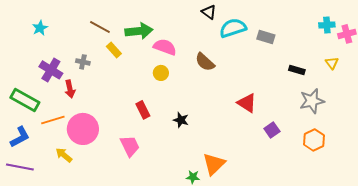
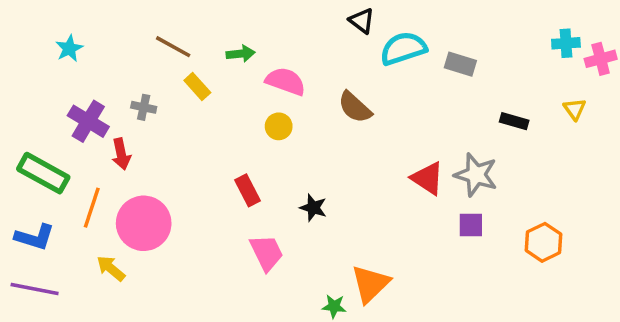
green arrow: (139, 31) -> (241, 54), size x0.6
gray star: (312, 101) -> (476, 175), moved, turned 30
orange line: (53, 120) -> (92, 208), turned -55
purple square: (272, 130) -> (471, 225), turned 35
blue L-shape: (20, 137) -> (35, 237), turned 45
pink trapezoid: (130, 146) -> (267, 253), moved

